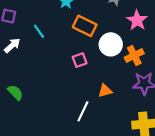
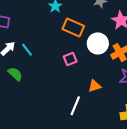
cyan line: (39, 31) -> (27, 50), moved
green semicircle: (15, 92) -> (15, 74), moved

